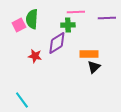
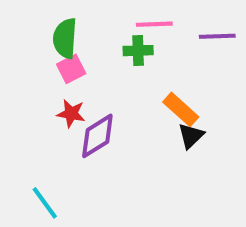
pink square: (19, 25) -> (71, 69), moved
purple diamond: (57, 43) -> (97, 136), moved
orange rectangle: (89, 54) -> (181, 109), turned 42

